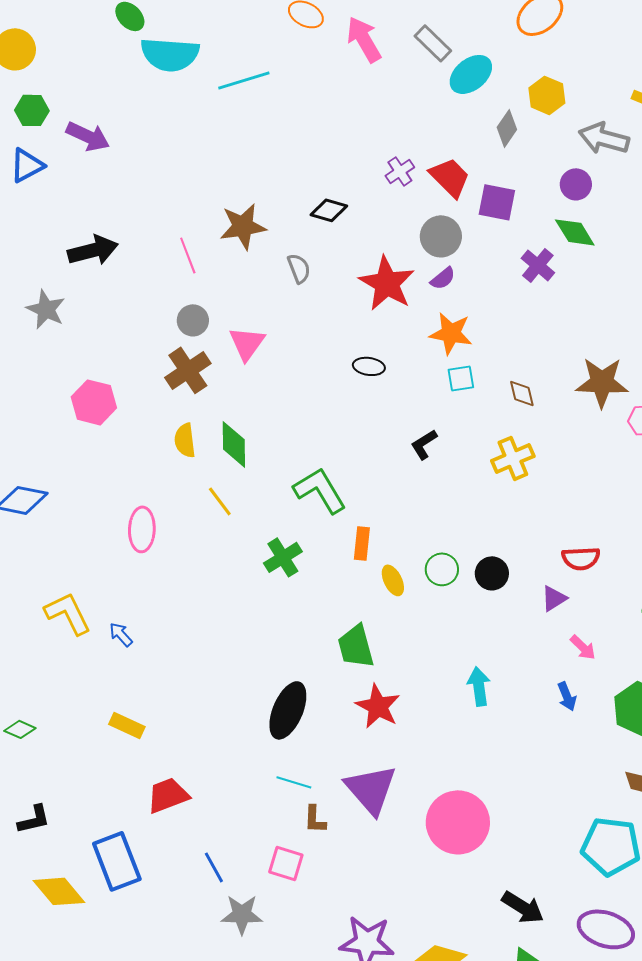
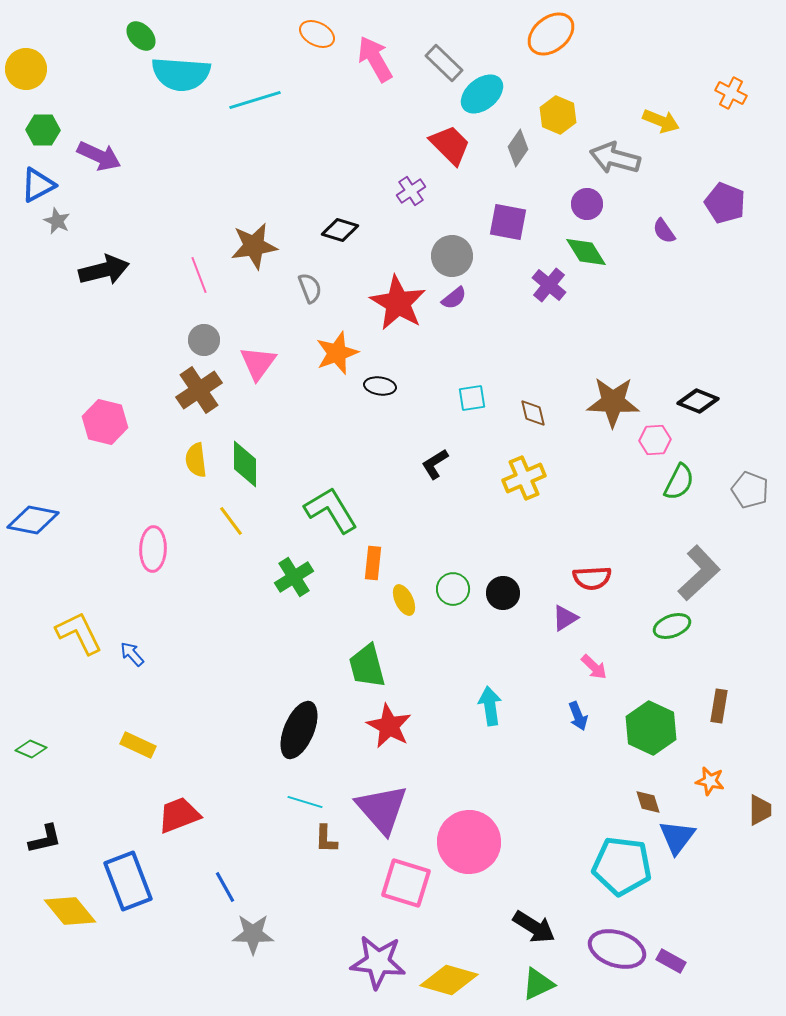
red trapezoid: (450, 177) -> (450, 145), moved
gray star: (46, 309) -> (57, 221), moved, size x0.7
orange star: (451, 333) -> (337, 353), moved, turned -30
pink square: (286, 863) -> (406, 883), moved, size x1.4

